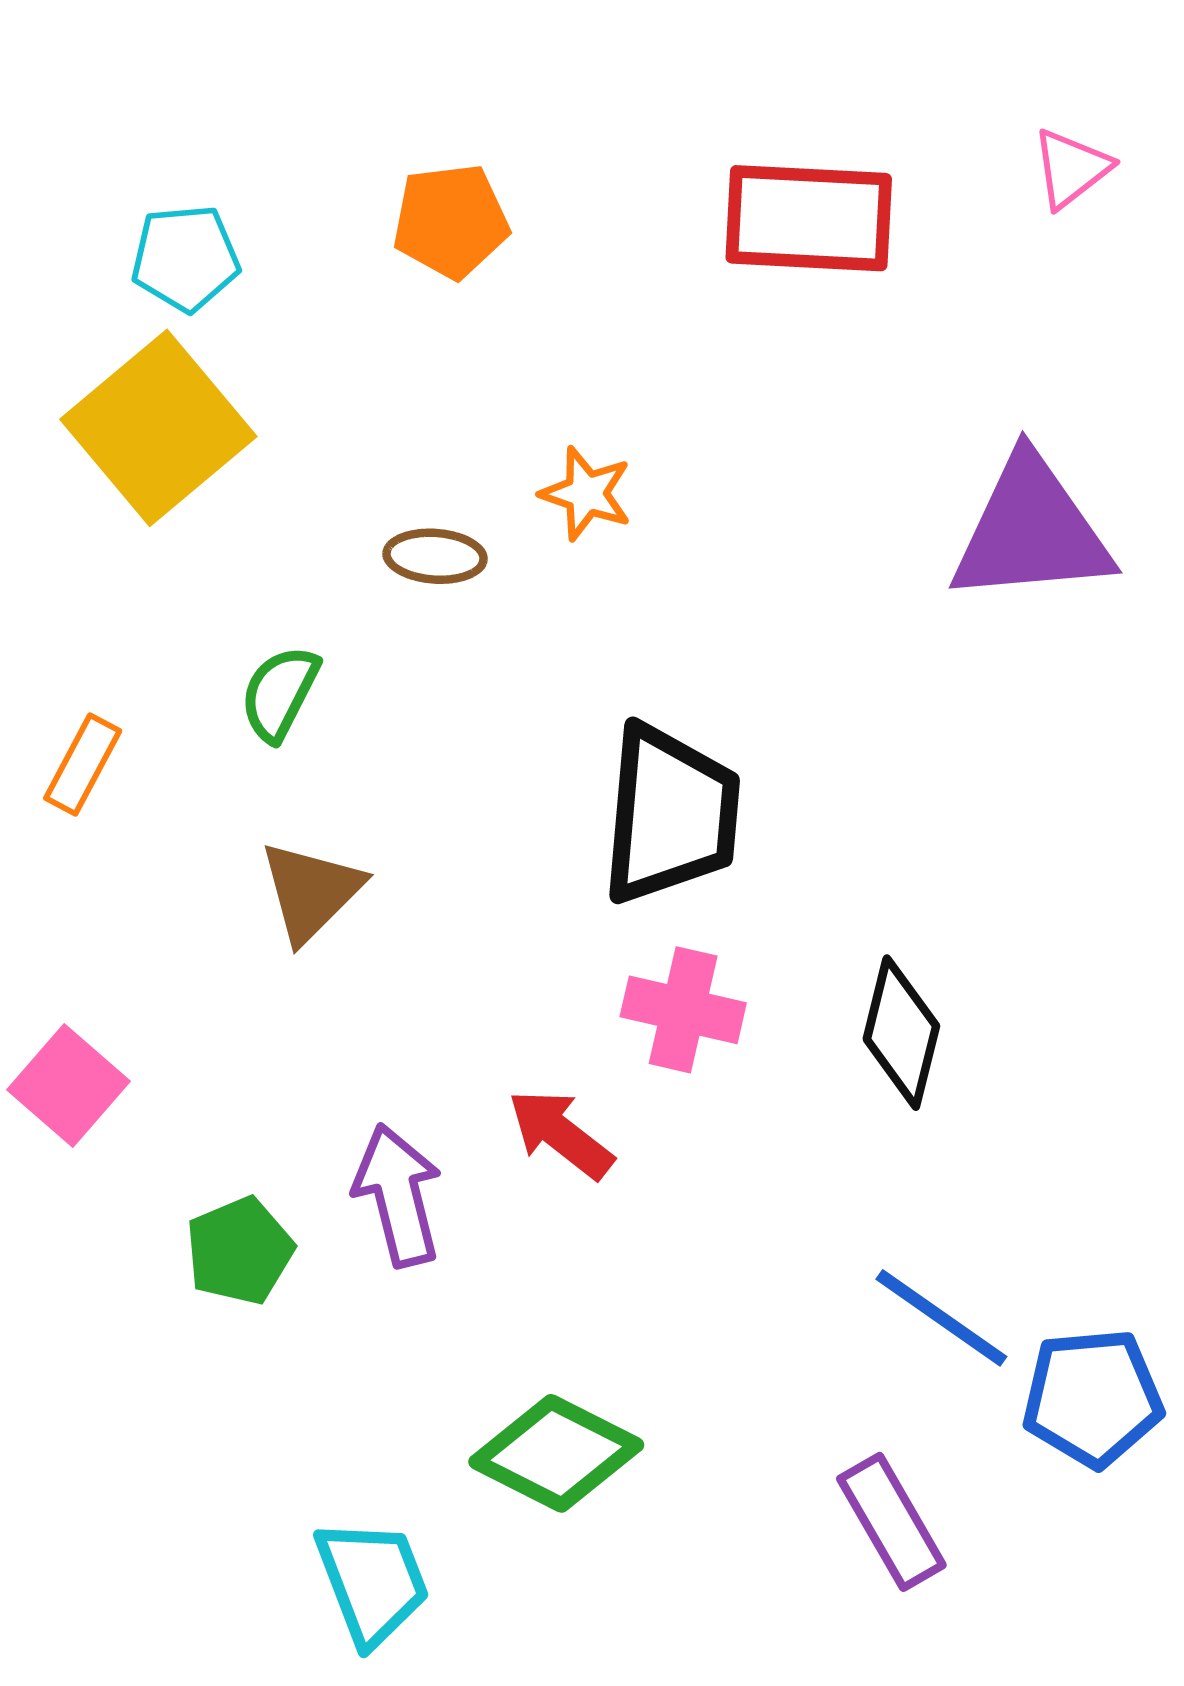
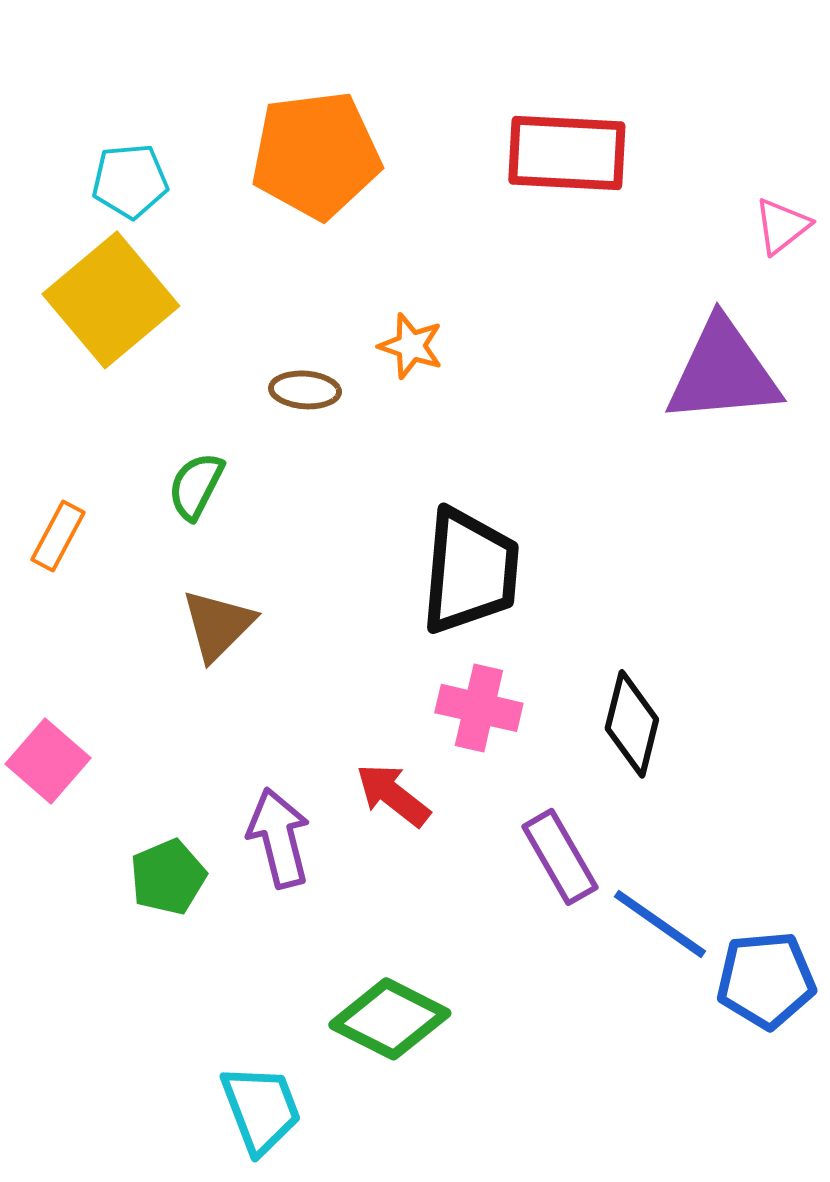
pink triangle: (1071, 168) -> (782, 226), moved
orange pentagon: (451, 221) -> (316, 155), size x1.6
purple rectangle: (891, 1522) -> (560, 857), moved

